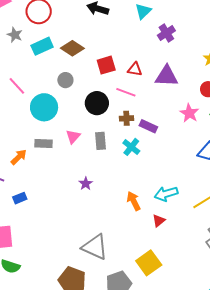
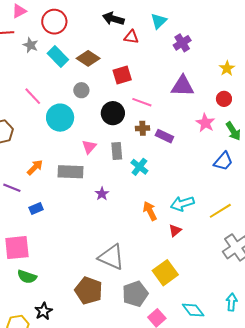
cyan rectangle: (42, 46) -> (58, 56), turned 70
red triangle: (135, 69) -> (131, 37), moved
gray rectangle: (44, 144) -> (71, 172), moved, size x1.4
cyan cross: (131, 147) -> (139, 167), moved

